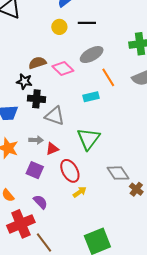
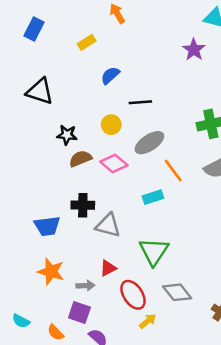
yellow circle: (59, 27) -> (111, 125), moved
black star: (24, 81) -> (67, 135), moved
gray arrow: (36, 140) -> (85, 286), moved
purple square: (35, 170) -> (79, 312), moved
gray diamond: (118, 173) -> (177, 292), moved

